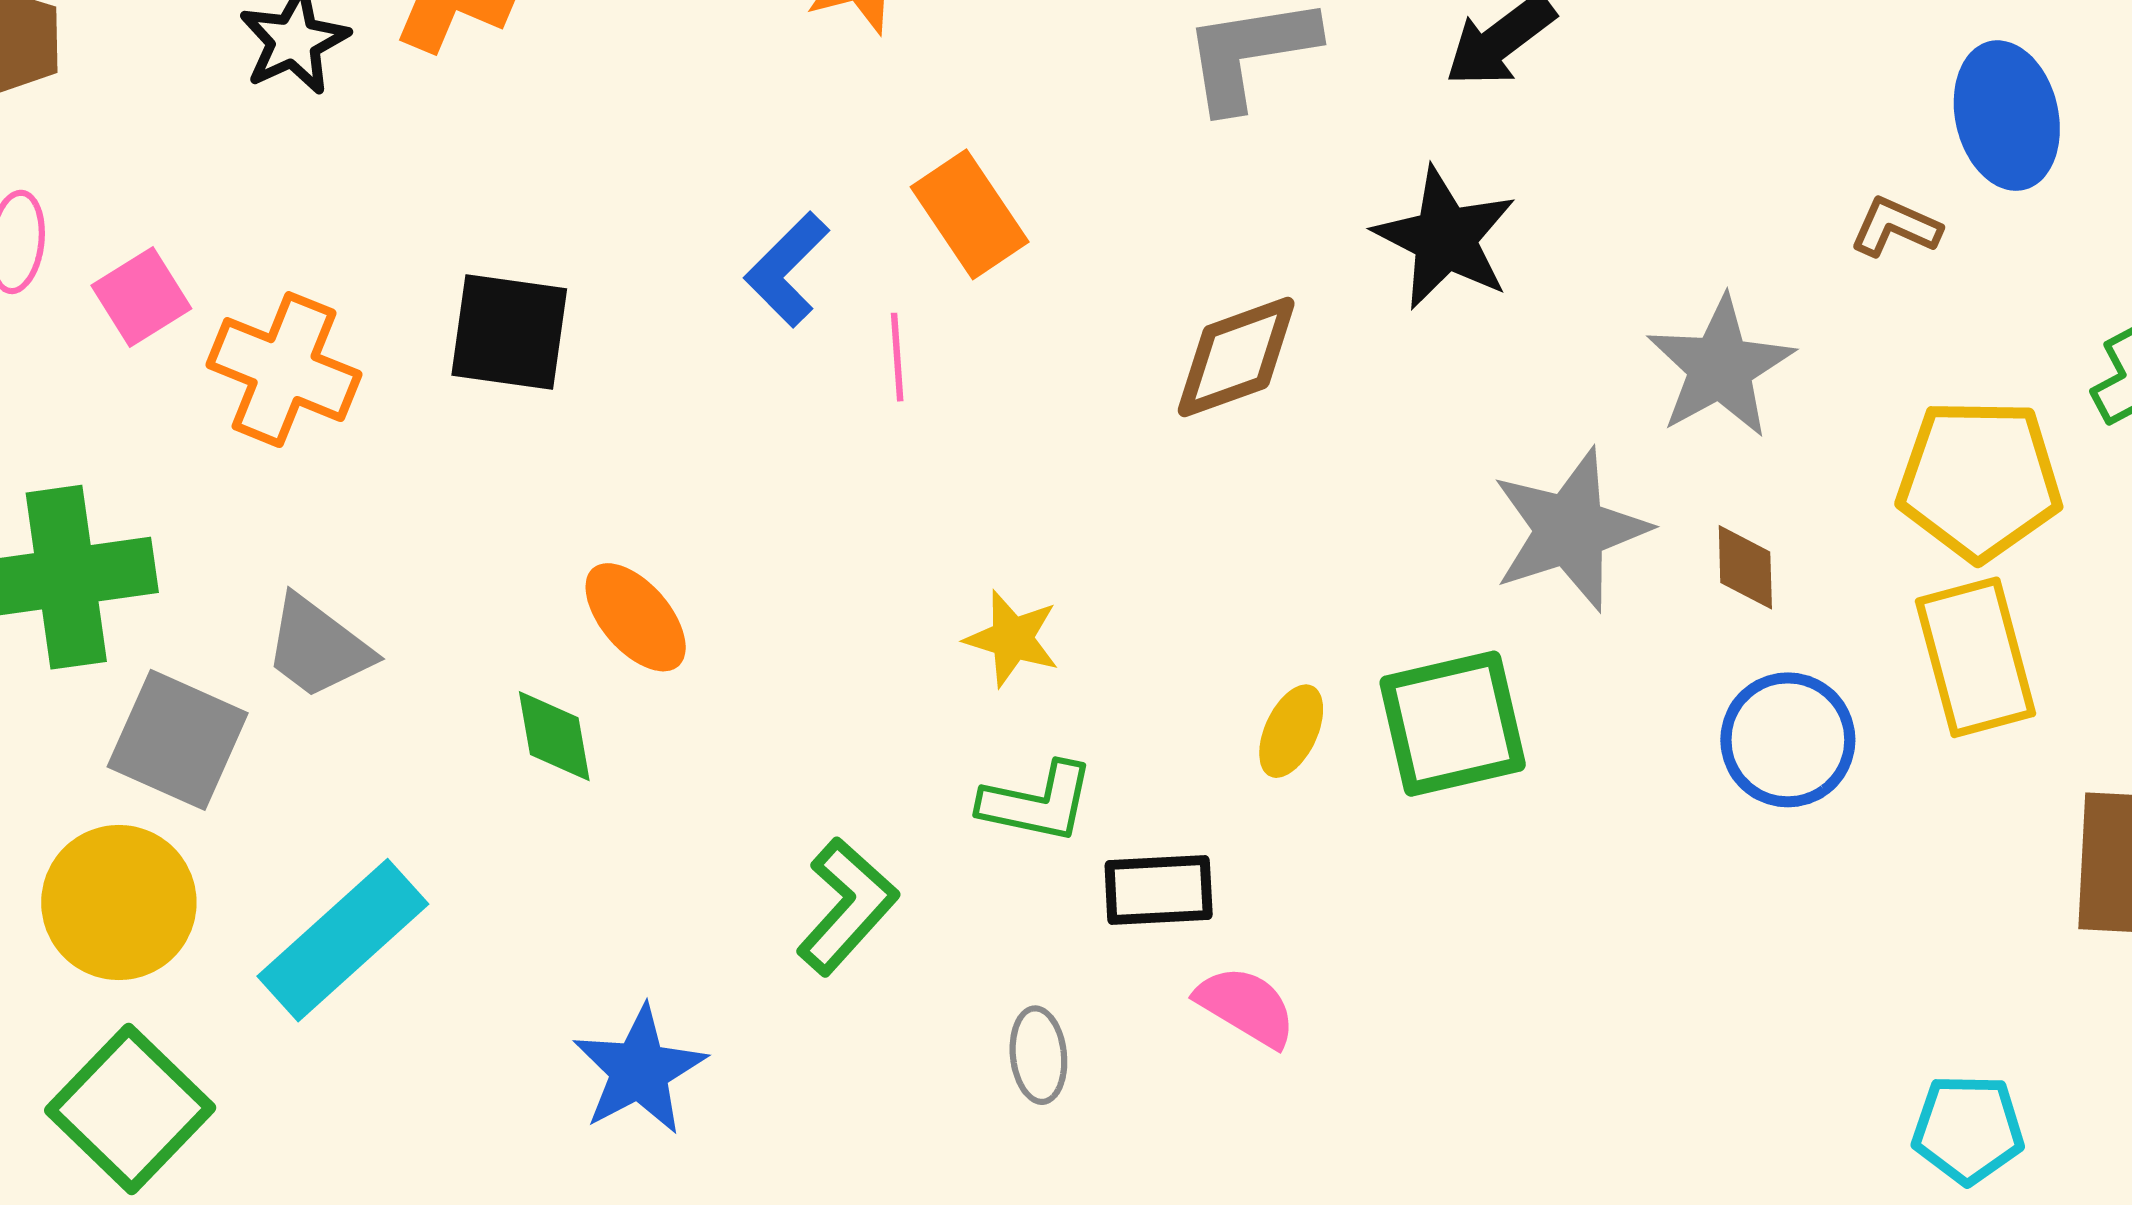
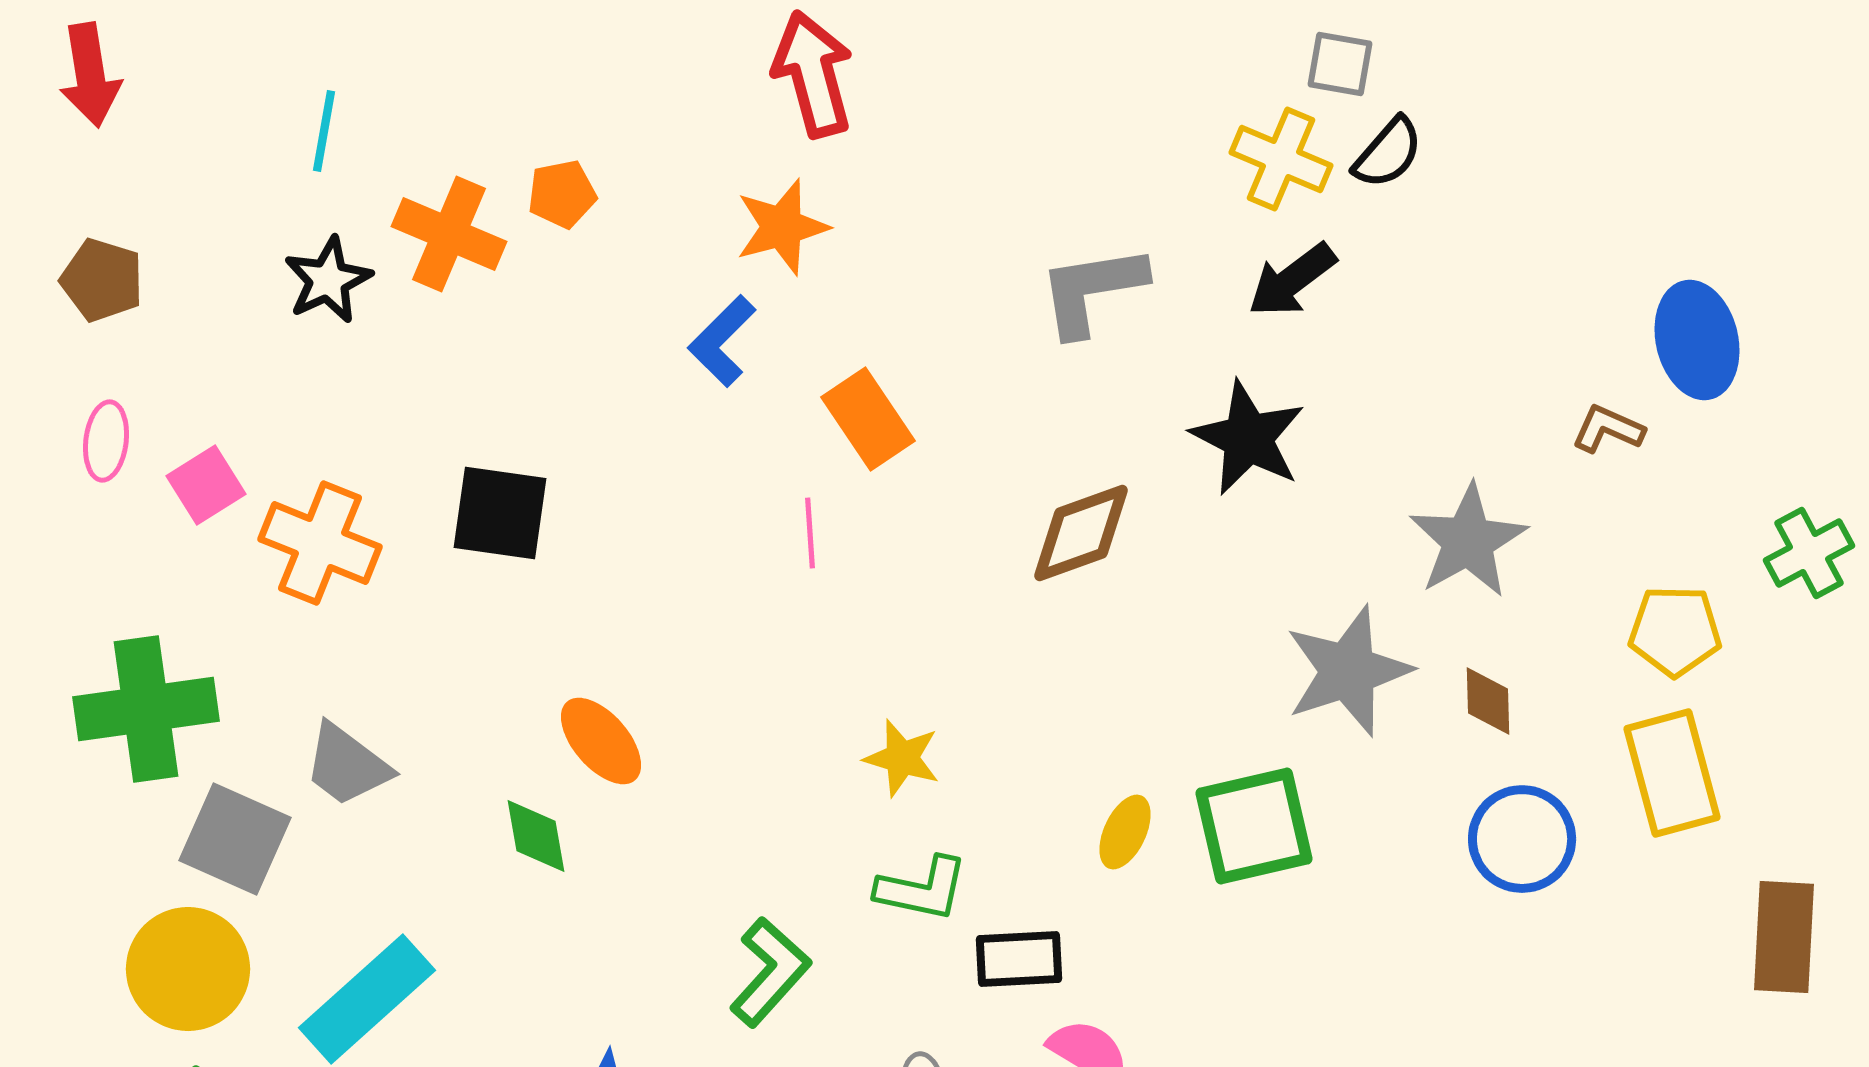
blue L-shape: (787, 269) -> (722, 341), moved
yellow pentagon: (1979, 480) -> (1675, 631), size x0.7

